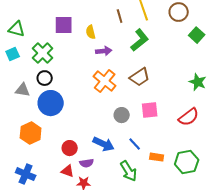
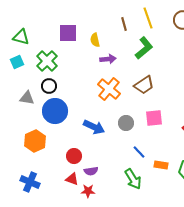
blue arrow: (104, 144) -> (94, 127), moved

